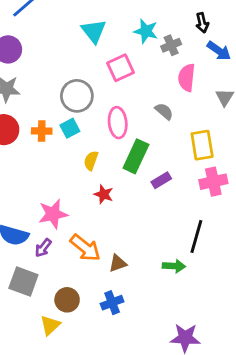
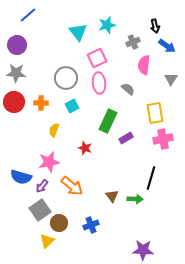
cyan star: (146, 31) -> (107, 25), moved, turned -30
pink ellipse: (118, 123) -> (99, 83), moved
cyan square: (70, 128) -> (72, 106), moved
yellow semicircle: (91, 161) -> (54, 130), moved
brown triangle: (118, 263) -> (112, 196), moved, turned -48
gray square: (23, 282) -> (40, 210), moved, turned 35

